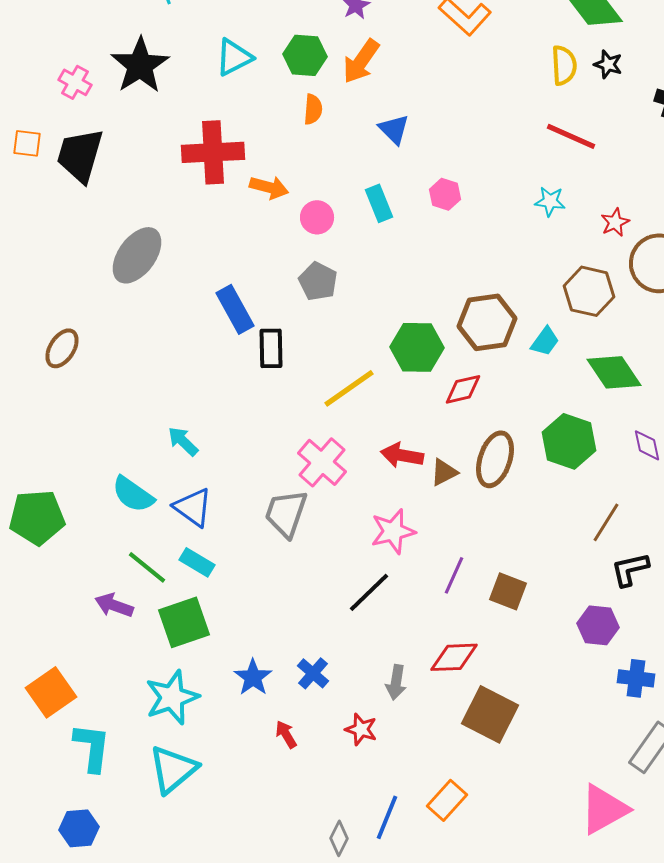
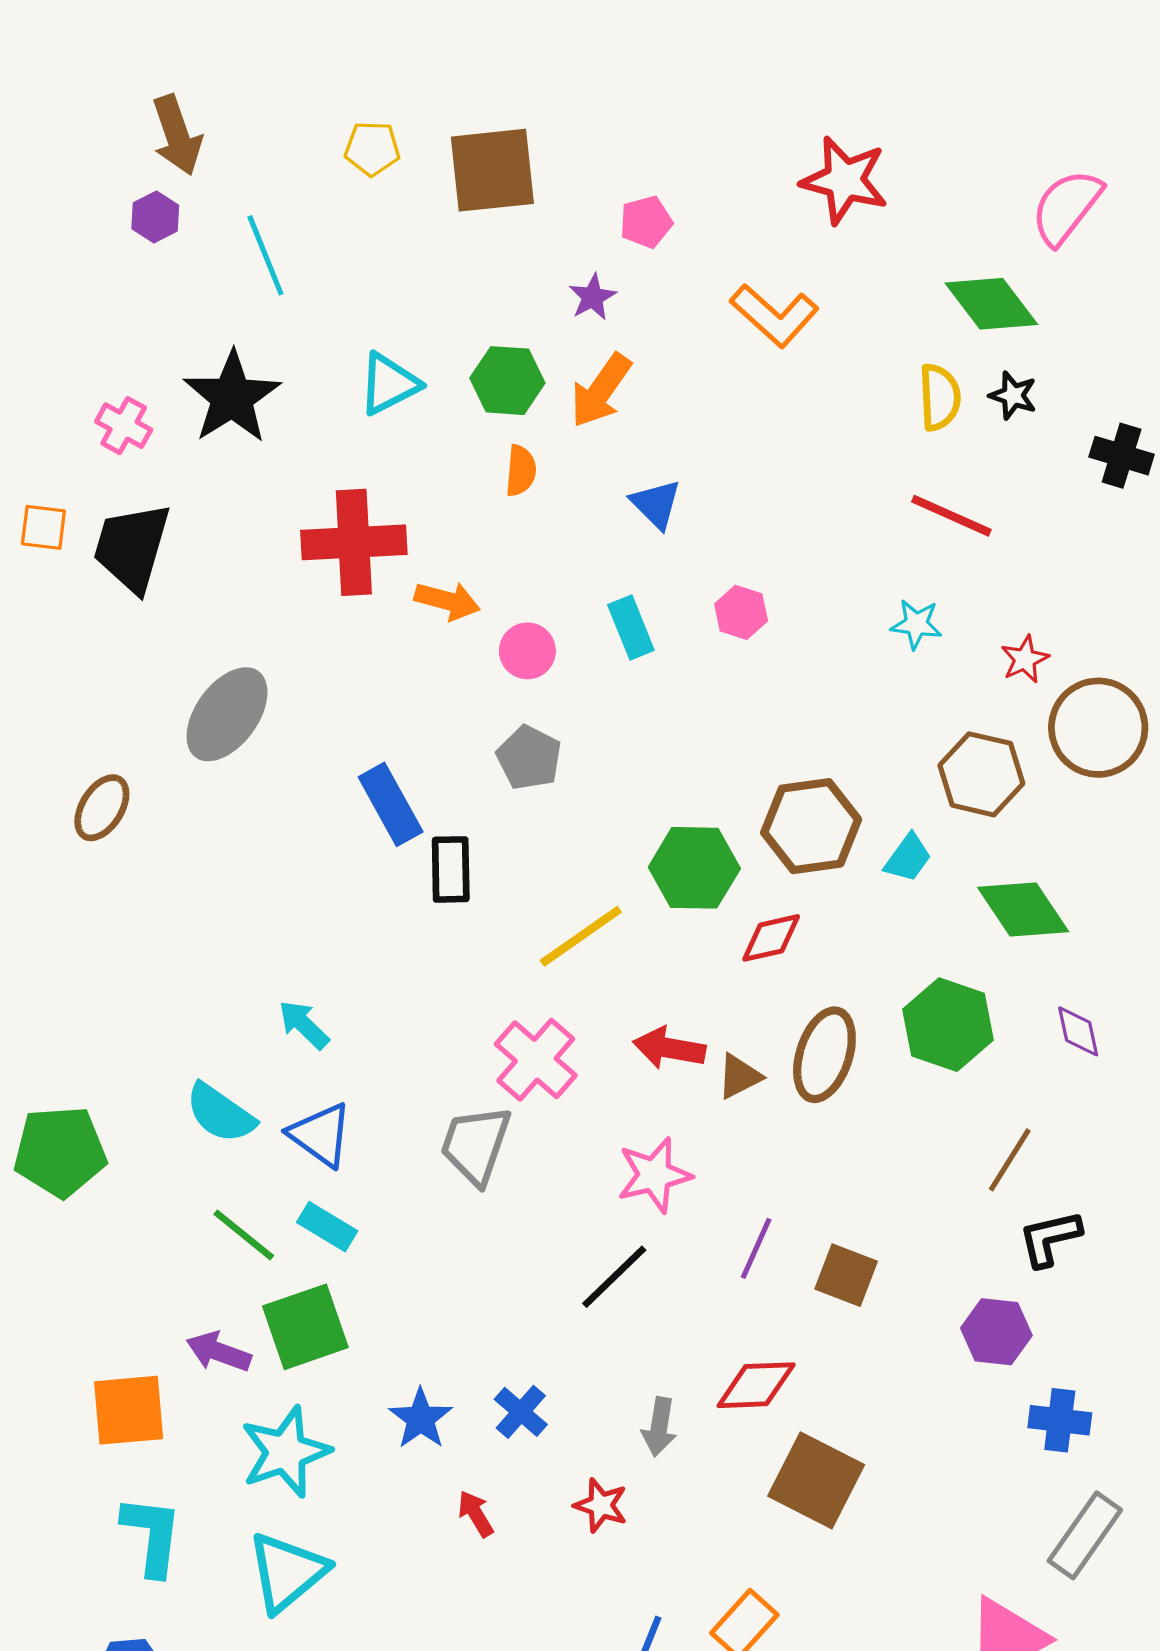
brown ellipse: (62, 348) -> (102, 808), moved
purple arrow: (114, 605) -> (219, 1352), moved
orange square: (51, 692) -> (129, 1410), moved, turned 30

